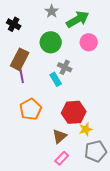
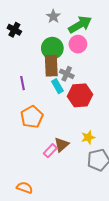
pink circle: (89, 42) -> (78, 44), moved
brown rectangle: (20, 59) -> (51, 66), moved, turned -30
red hexagon: (74, 112) -> (80, 95), moved
pink rectangle: (62, 158) -> (50, 151), moved

